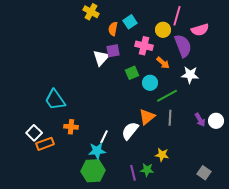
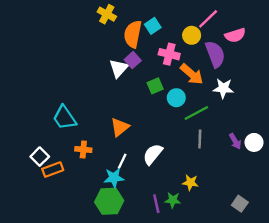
pink line: (177, 16) -> (208, 19), turned 30
orange semicircle: (113, 29) -> (133, 34), size x1.6
purple square: (113, 51) -> (133, 60), turned -32
orange arrow: (163, 63) -> (192, 74), size x1.5
orange triangle: (147, 117) -> (120, 127), moved

